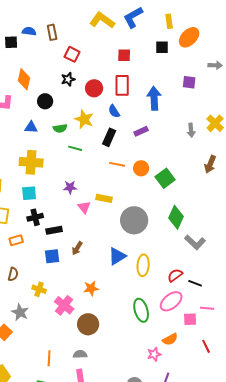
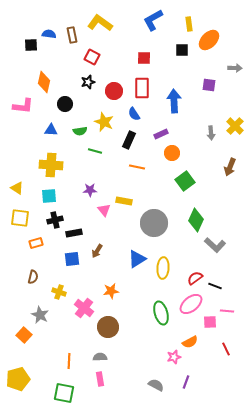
yellow L-shape: (102, 20) -> (100, 23), moved
orange circle: (141, 168) -> (172, 153), moved

